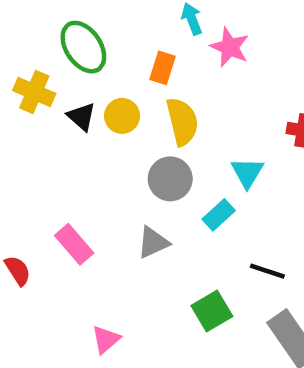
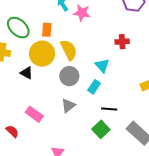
orange rectangle: (162, 68) -> (47, 30), moved
yellow circle: (122, 116) -> (42, 54), size x1.6
black triangle: (81, 117) -> (27, 73), moved
black line: (267, 271) -> (109, 109), moved

